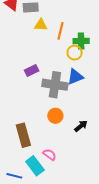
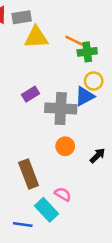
yellow triangle: (41, 25) -> (36, 37), size x1.5
orange line: (61, 31) -> (76, 41), moved, turned -72
yellow circle: (75, 53) -> (94, 81), moved

